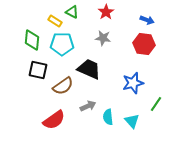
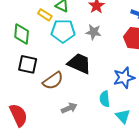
cyan pentagon: (62, 44) -> (63, 31), moved
gray arrow: (88, 106) -> (69, 108), moved
cyan semicircle: (108, 117) -> (105, 99), moved
red semicircle: (54, 120) -> (19, 115), moved, turned -80

